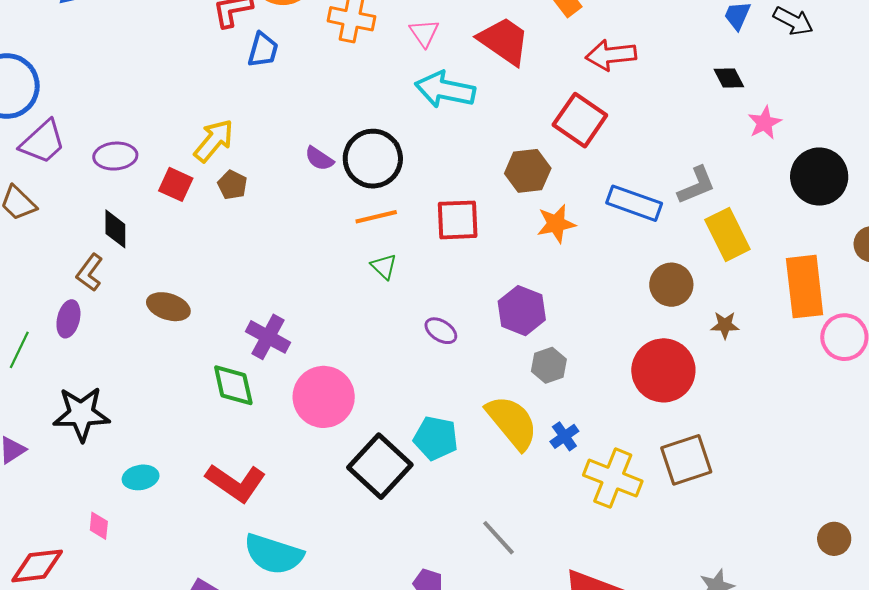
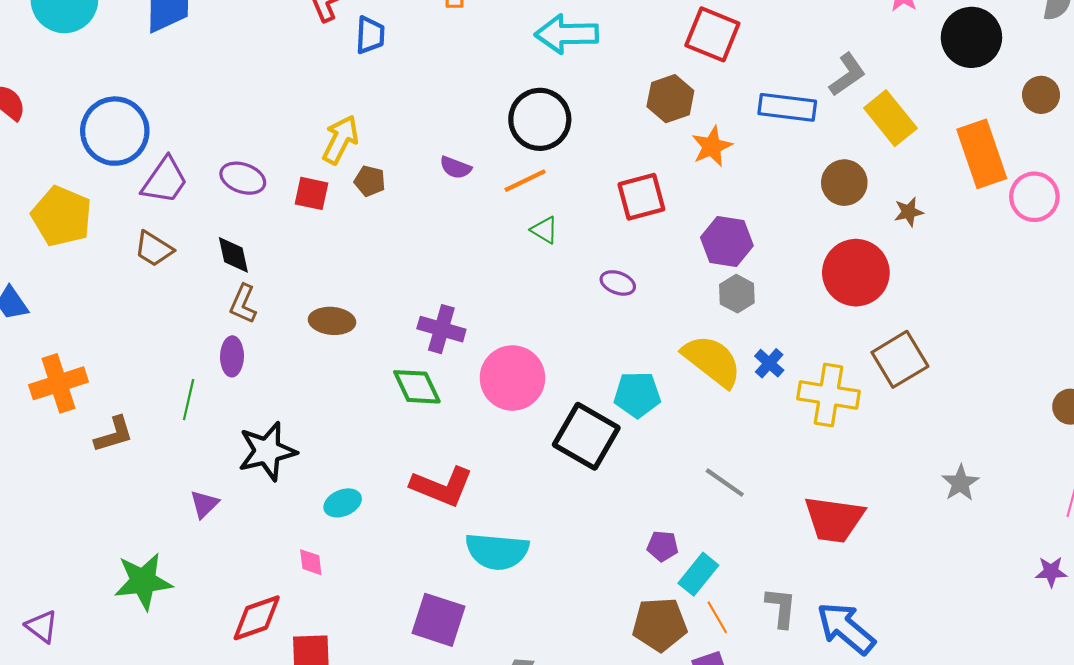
purple ellipse: (115, 156) -> (243, 178), turned 36
purple semicircle: (319, 159) -> (455, 168), moved
black circle: (373, 159) -> (540, 119), moved
red square: (458, 220) -> (641, 197), moved
black diamond: (115, 229) -> (233, 255), moved
purple hexagon: (522, 311) -> (727, 242), moved

